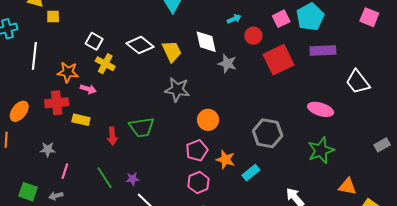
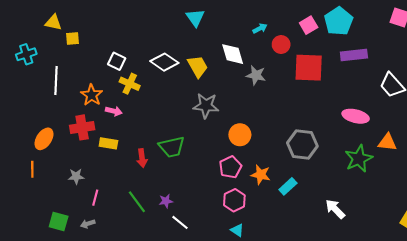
red square: (278, 60) -> (309, 68), turned 32
orange star: (68, 72) -> (92, 95), turned 30
orange triangle: (347, 187) -> (387, 142), moved

